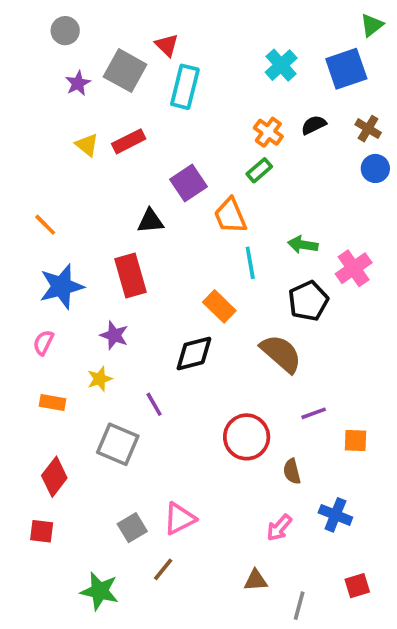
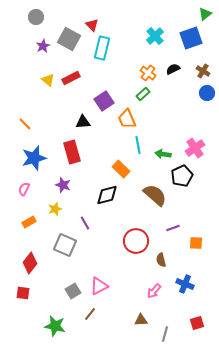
green arrow: (303, 245) -> (163, 154), moved
black pentagon: (308, 301) -> (182, 176), moved
orange rectangle: (52, 402) -> (29, 222), turned -40

